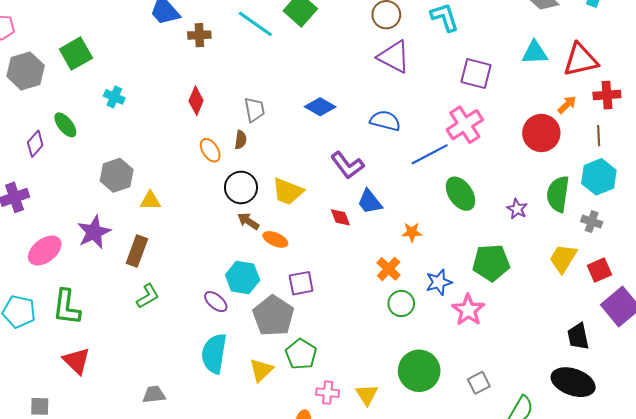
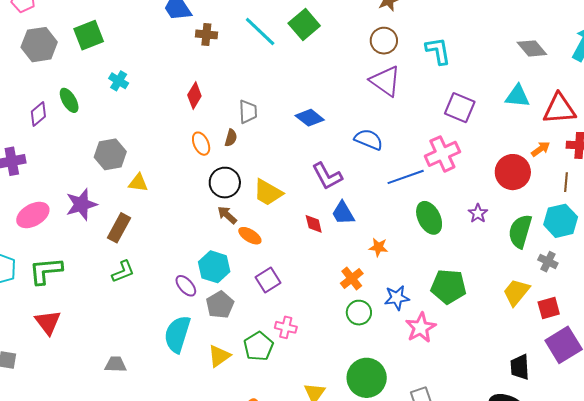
purple star: (517, 209) -> (478, 213), moved
purple square: (301, 283) -> (268, 280), turned -30
green L-shape: (67, 307) -> (46, 271), turned 69
gray pentagon: (273, 316) -> (220, 305), moved, size x0.7
pink cross: (328, 393) -> (286, 327), moved

